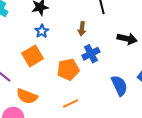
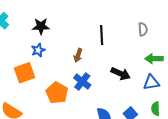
blue cross: (91, 54) -> (82, 81), turned -36
orange pentagon: (68, 69) -> (57, 93), turned 30

